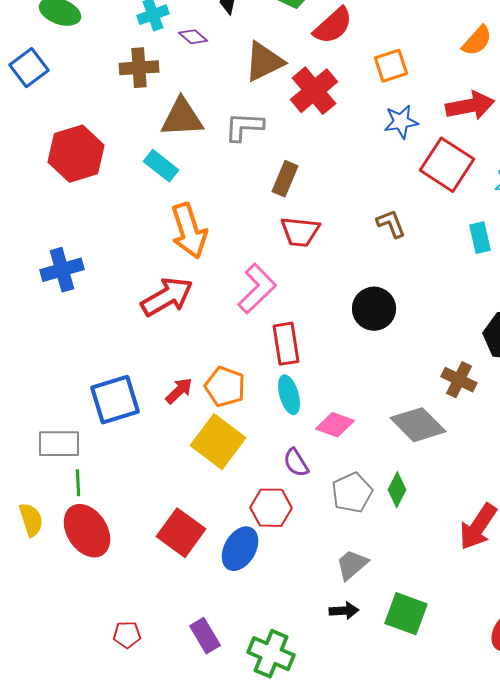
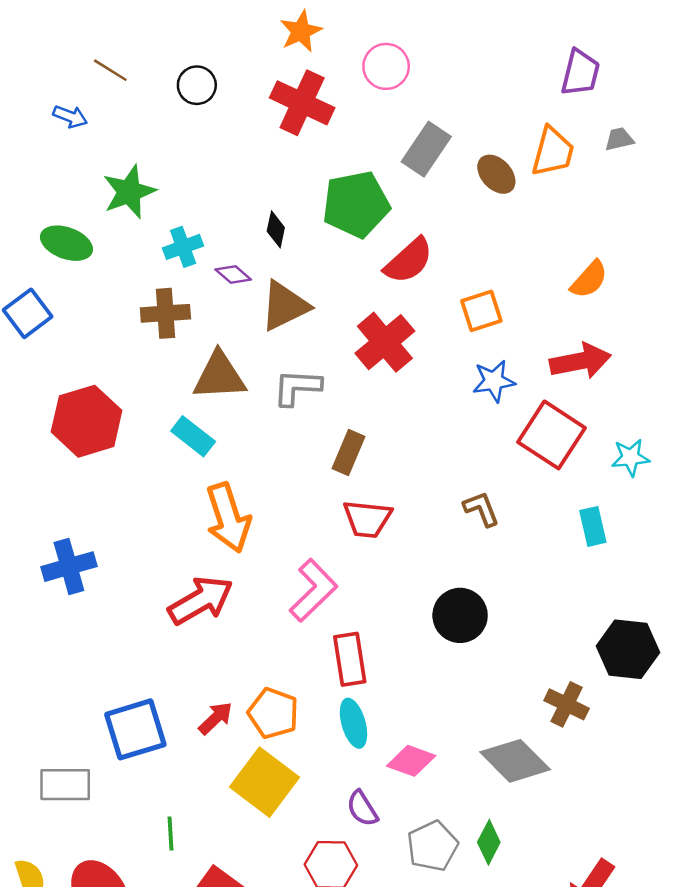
brown triangle: (264, 62) -> (285, 306), moved
green line: (78, 483) -> (170, 834), moved

